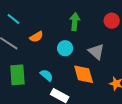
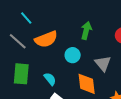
orange semicircle: (36, 37) -> (46, 39), size x1.6

